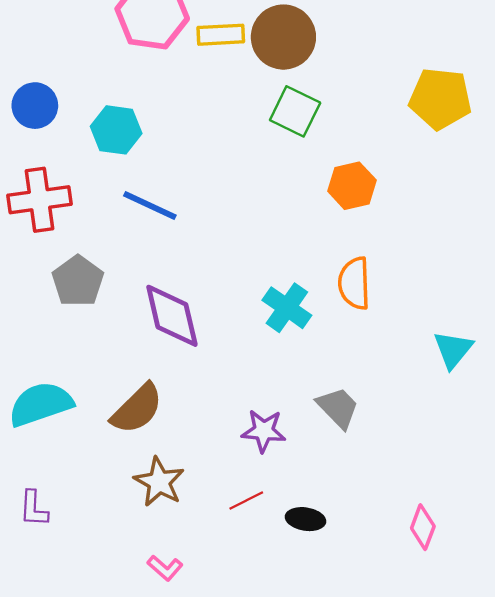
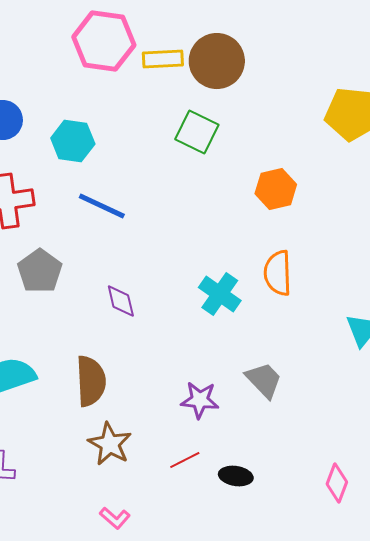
green square: (295, 111) -> (197, 132), moved
purple diamond: (172, 316) -> (121, 301), size x0.6
brown semicircle: (137, 409) -> (91, 381), turned -48

